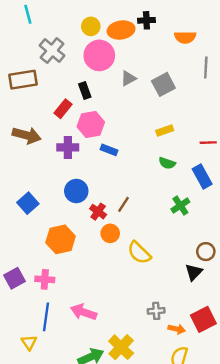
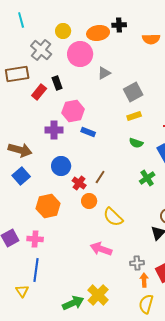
yellow circle: (91, 26) -> (63, 31), moved
gray square: (163, 84) -> (133, 92), moved
black rectangle: (85, 91) -> (57, 83), moved
red rectangle: (63, 109) -> (39, 92), moved
brown arrow: (27, 135) -> (20, 150), moved
gray cross: (156, 311) -> (137, 263), moved
pink arrow: (84, 312) -> (101, 249), moved
orange arrow: (177, 329) -> (144, 280), turned -104

